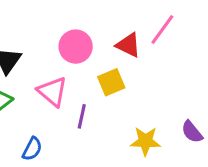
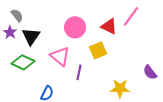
purple semicircle: (192, 132) -> (150, 72), moved

